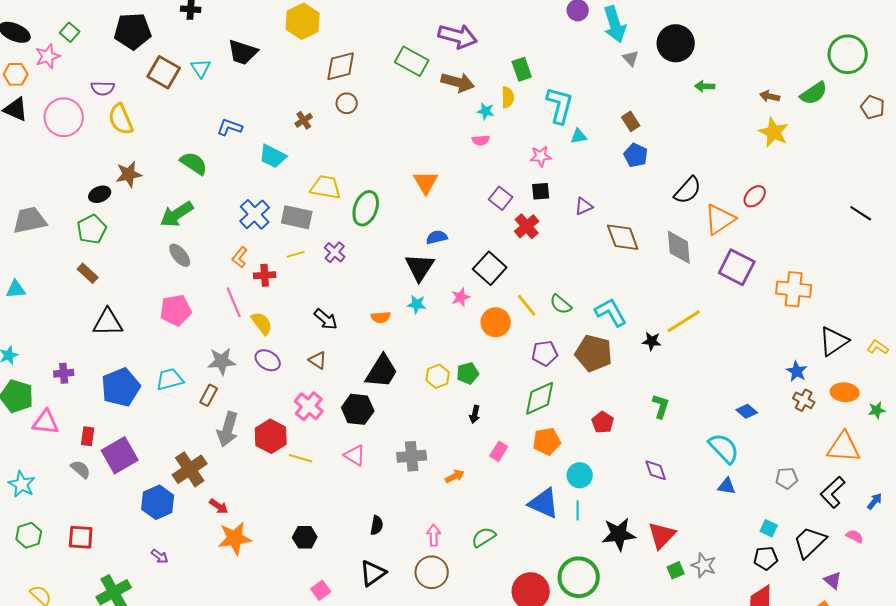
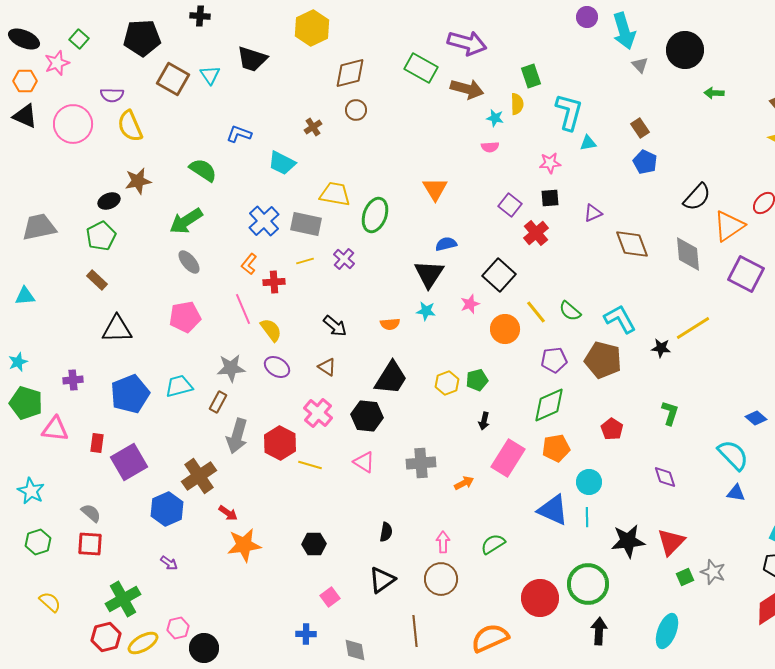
pink rectangle: (499, 451) -> (508, 458), size x1.8
gray semicircle: (81, 469) -> (91, 513), moved

